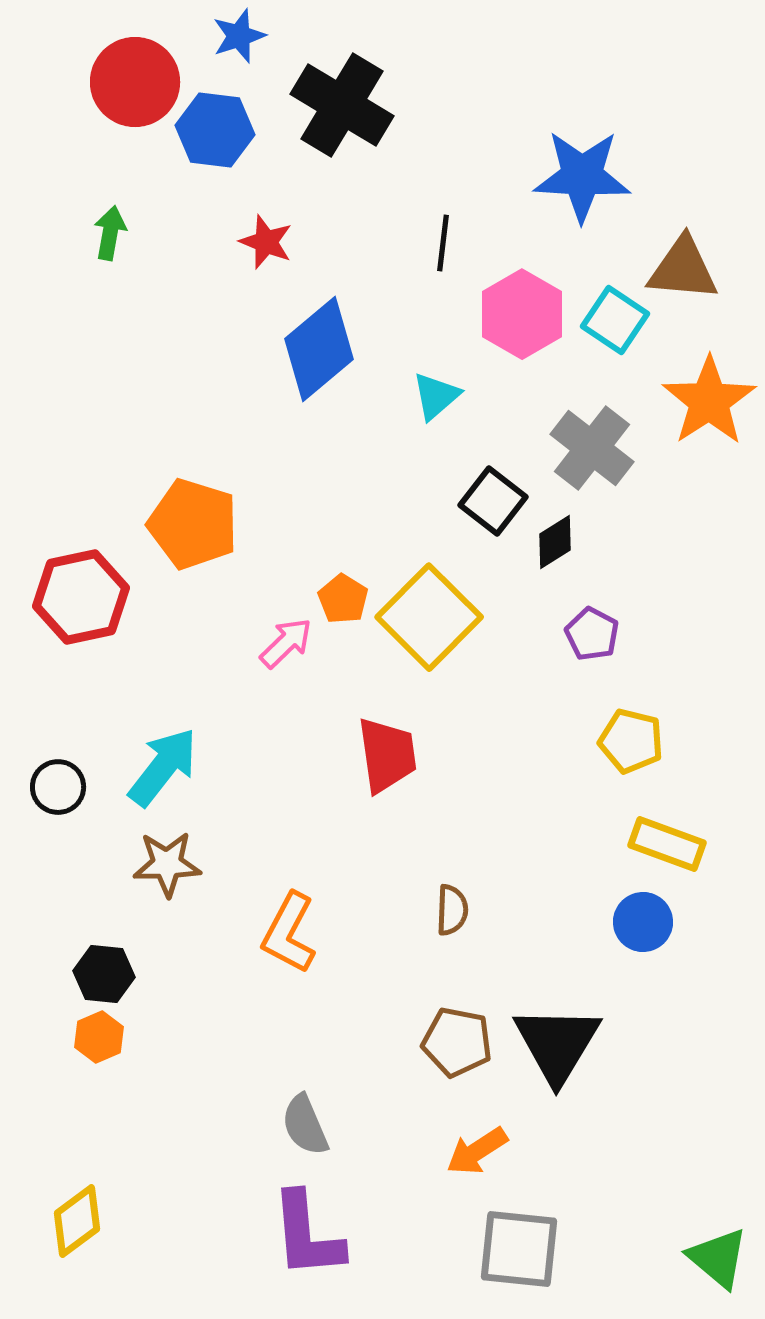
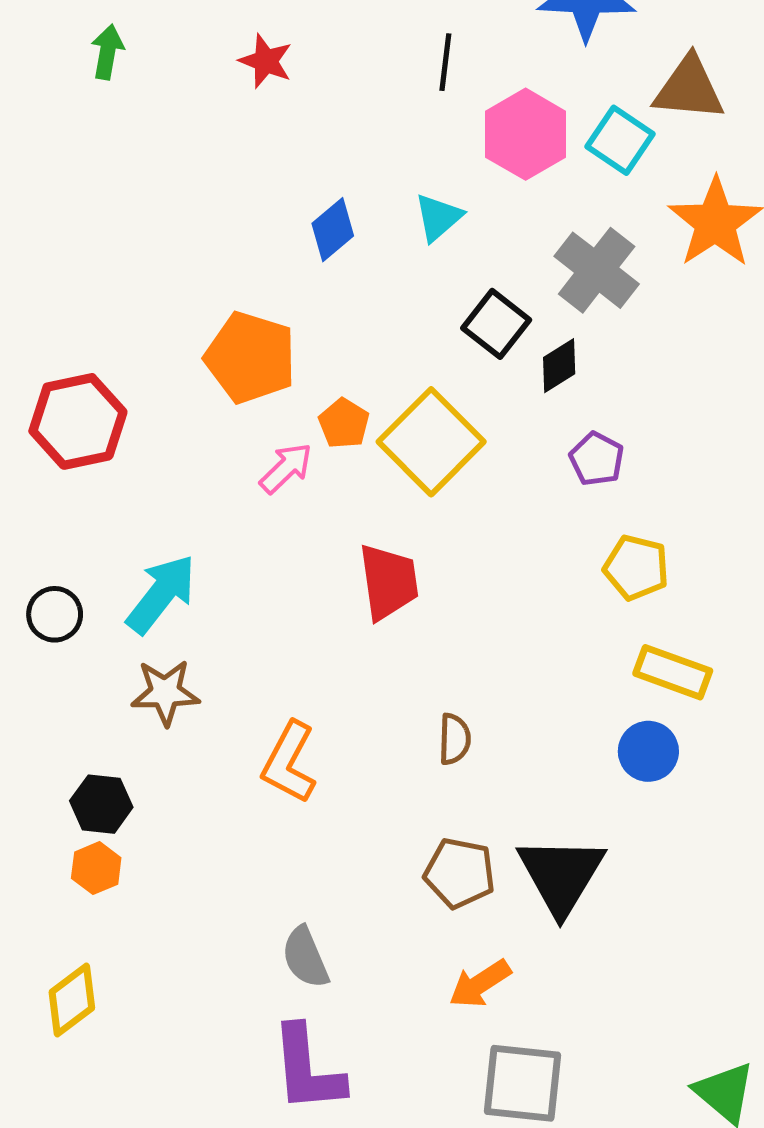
blue diamond: (319, 349) -> (333, 230), moved, size x0.6
orange pentagon: (193, 524) -> (250, 357), moved
yellow diamond: (77, 1221) -> (72, 1000), moved

